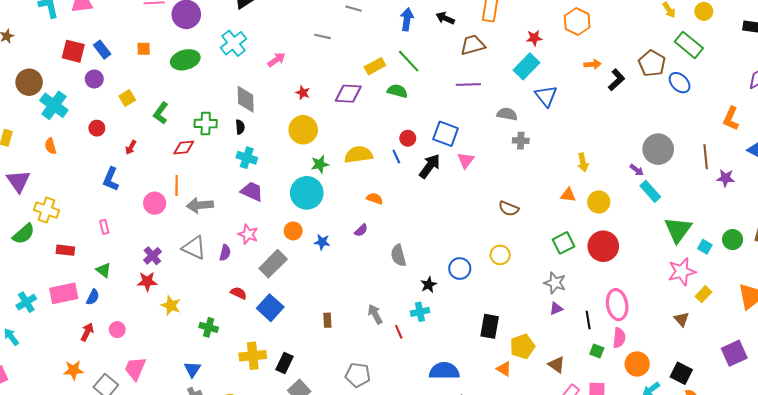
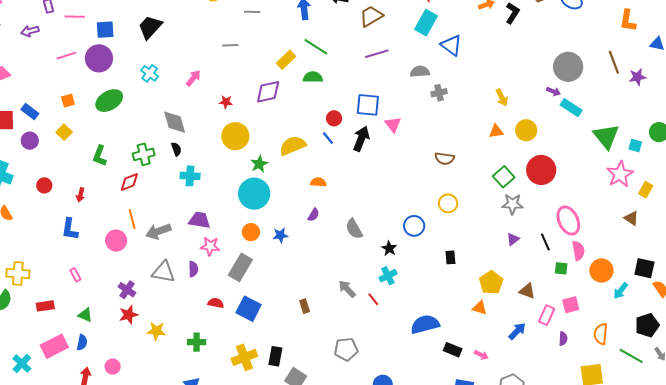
cyan cross: (234, 43) -> (150, 73), size x0.7
yellow square: (127, 98) -> (64, 132), moved
purple trapezoid: (252, 191) -> (199, 220), moved
gray star: (555, 283) -> (512, 204), moved
black rectangle: (490, 326) -> (450, 257), moved, size x0.6

